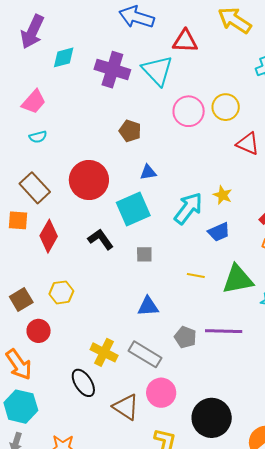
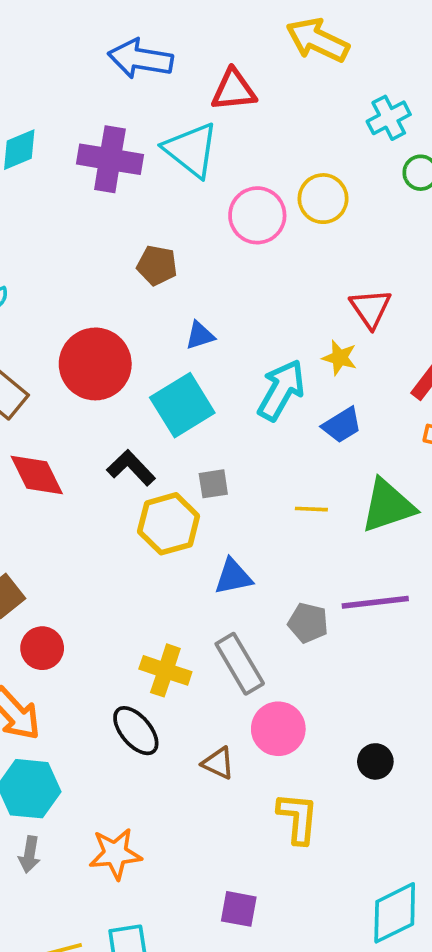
red triangle: (248, 144) -> (370, 308), moved, turned 40
red diamond: (49, 236) -> (37, 475), turned -48
yellow hexagon: (61, 292) -> (169, 524), moved, size x1.4
gray rectangle: (145, 354) -> (240, 664), turned 36
brown triangle: (126, 407) -> (218, 763), size x0.7
black circle: (212, 418) -> (375, 761), size x0.5

